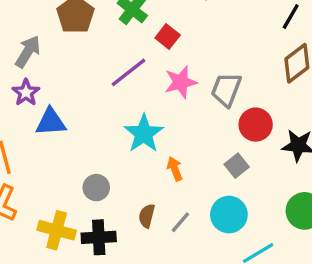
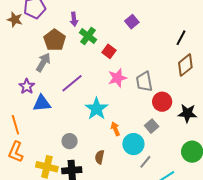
gray arrow: (28, 52) -> (43, 62), moved
purple line: (129, 72) -> (72, 83), moved
gray trapezoid: (226, 90) -> (144, 82), turned -30
cyan circle: (229, 215) -> (133, 144), moved
gray line: (180, 222) -> (145, 162), moved

